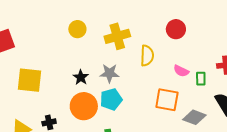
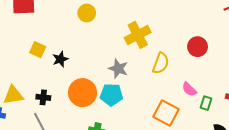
yellow circle: (77, 29) -> (87, 13), moved
yellow cross: (117, 36) -> (138, 35), turned -30
black star: (81, 77) -> (60, 59), moved
yellow square: (29, 80) -> (38, 50), size x0.6

